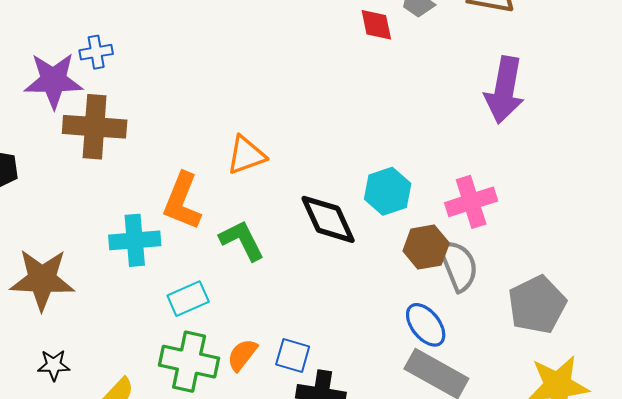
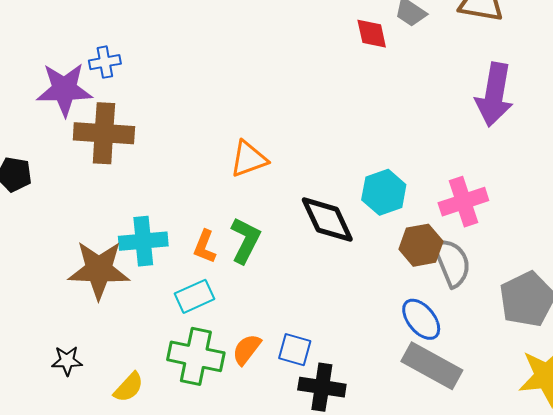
orange L-shape: (182, 201) -> (205, 247), moved, size x0.6
green L-shape: (242, 240) -> (245, 240), turned 54
brown star: (42, 280) -> (99, 270), moved

